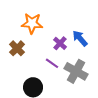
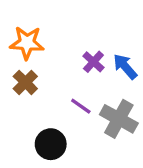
orange star: (32, 23) -> (27, 43), moved
purple cross: (60, 43) -> (93, 62), moved

